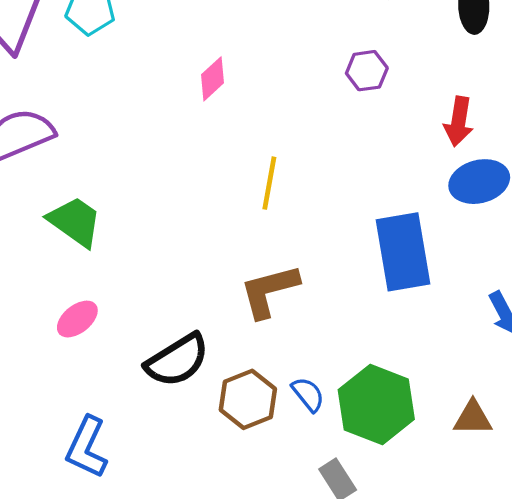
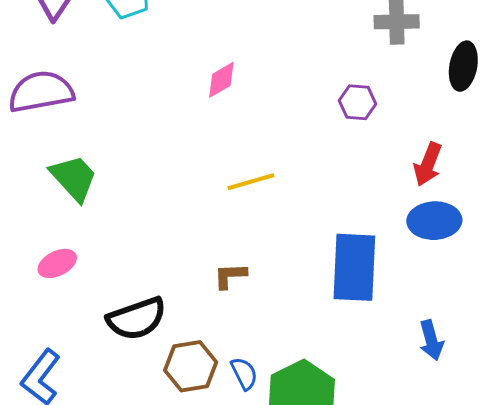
yellow line: (269, 183) -> (251, 182), turned 51
brown L-shape: (269, 291) -> (230, 276), size x0.6

